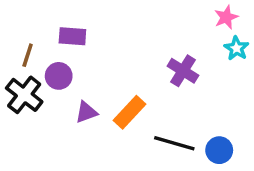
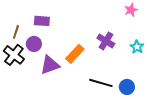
cyan star: (236, 48) -> (137, 47), moved
purple triangle: (86, 112) -> (50, 65), size x1.5
orange rectangle: (129, 112) -> (75, 54), moved

